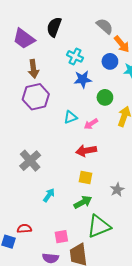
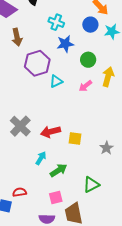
purple hexagon: (36, 97) -> (37, 63), moved
pink arrow: (91, 124) -> (85, 86), moved
red arrow: (86, 151) -> (51, 132), moved
green arrow: (83, 202) -> (58, 170), moved
green triangle: (99, 226) -> (91, 185), size x0.7

